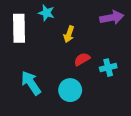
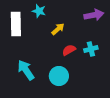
yellow arrow: (69, 34) -> (58, 29), turned -152
cyan cross: (108, 68) -> (91, 49), moved

